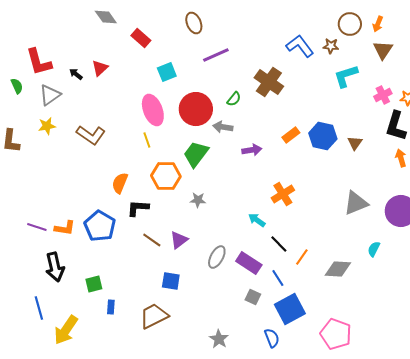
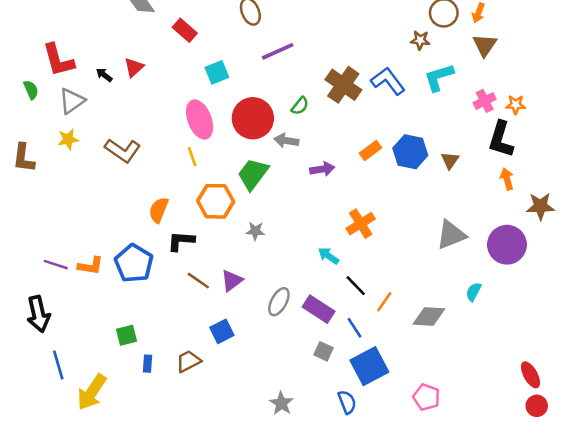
blue L-shape: (300, 46) -> (388, 81), moved
black arrow: (55, 267) -> (38, 314), moved
blue square: (171, 281) -> (222, 331), turned -36
brown trapezoid: (154, 316) -> (188, 361), moved, size x0.7
pink pentagon: (336, 334) -> (426, 397), size x0.7

